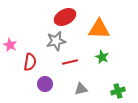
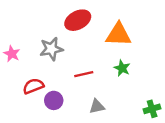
gray star: (56, 41) -> (51, 49), moved
red semicircle: (30, 62) -> (33, 86), moved, turned -120
green cross: (118, 91) -> (152, 109), moved

